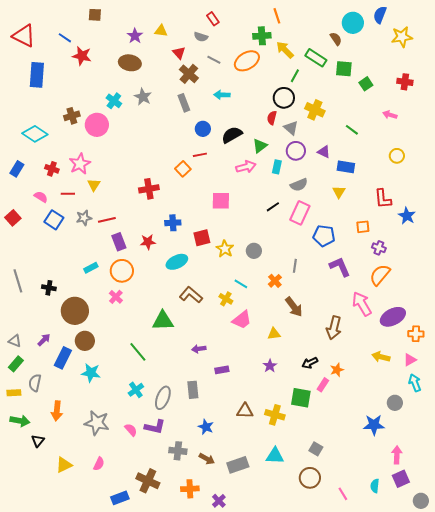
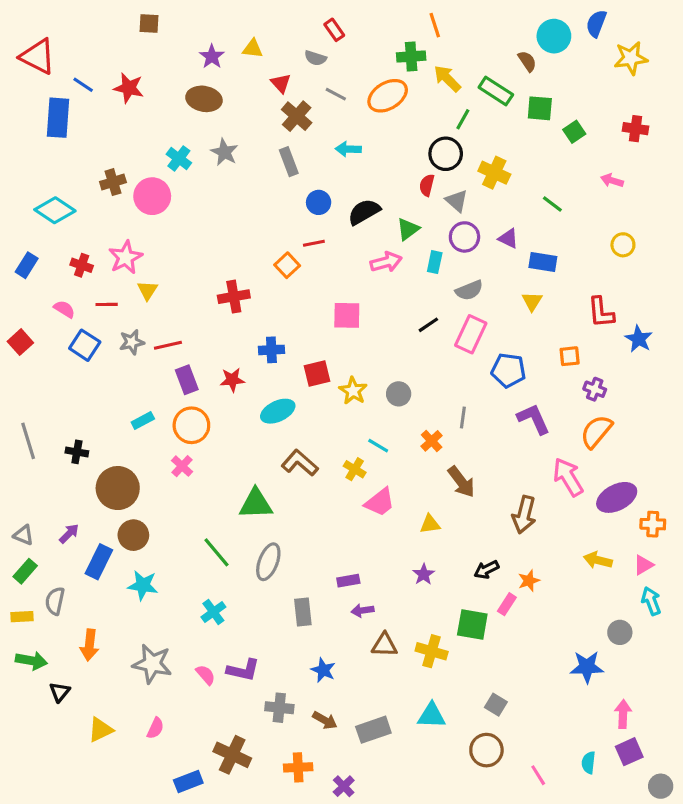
blue line: (65, 38) -> (83, 85), moved
purple arrow: (199, 349) -> (362, 610), moved
gray ellipse: (163, 398) -> (268, 562), moved

